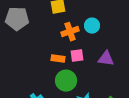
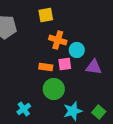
cyan circle: (92, 26) -> (77, 50), moved
orange cross: (70, 32) -> (58, 40), turned 36

